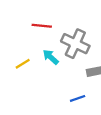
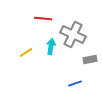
cyan arrow: (51, 57) -> (51, 47), turned 56

